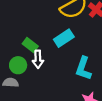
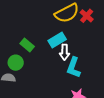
white arrow: (38, 59) -> (65, 52), moved

